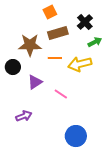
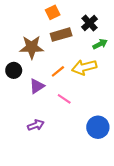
orange line: (55, 58) -> (58, 71), moved, turned -40
purple arrow: (24, 116) -> (36, 125), moved
blue circle: (76, 136) -> (98, 127), moved

